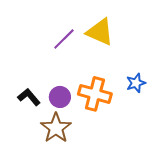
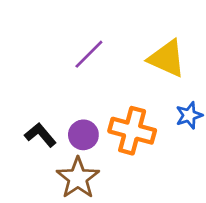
yellow triangle: (100, 32) -> (167, 58), moved

